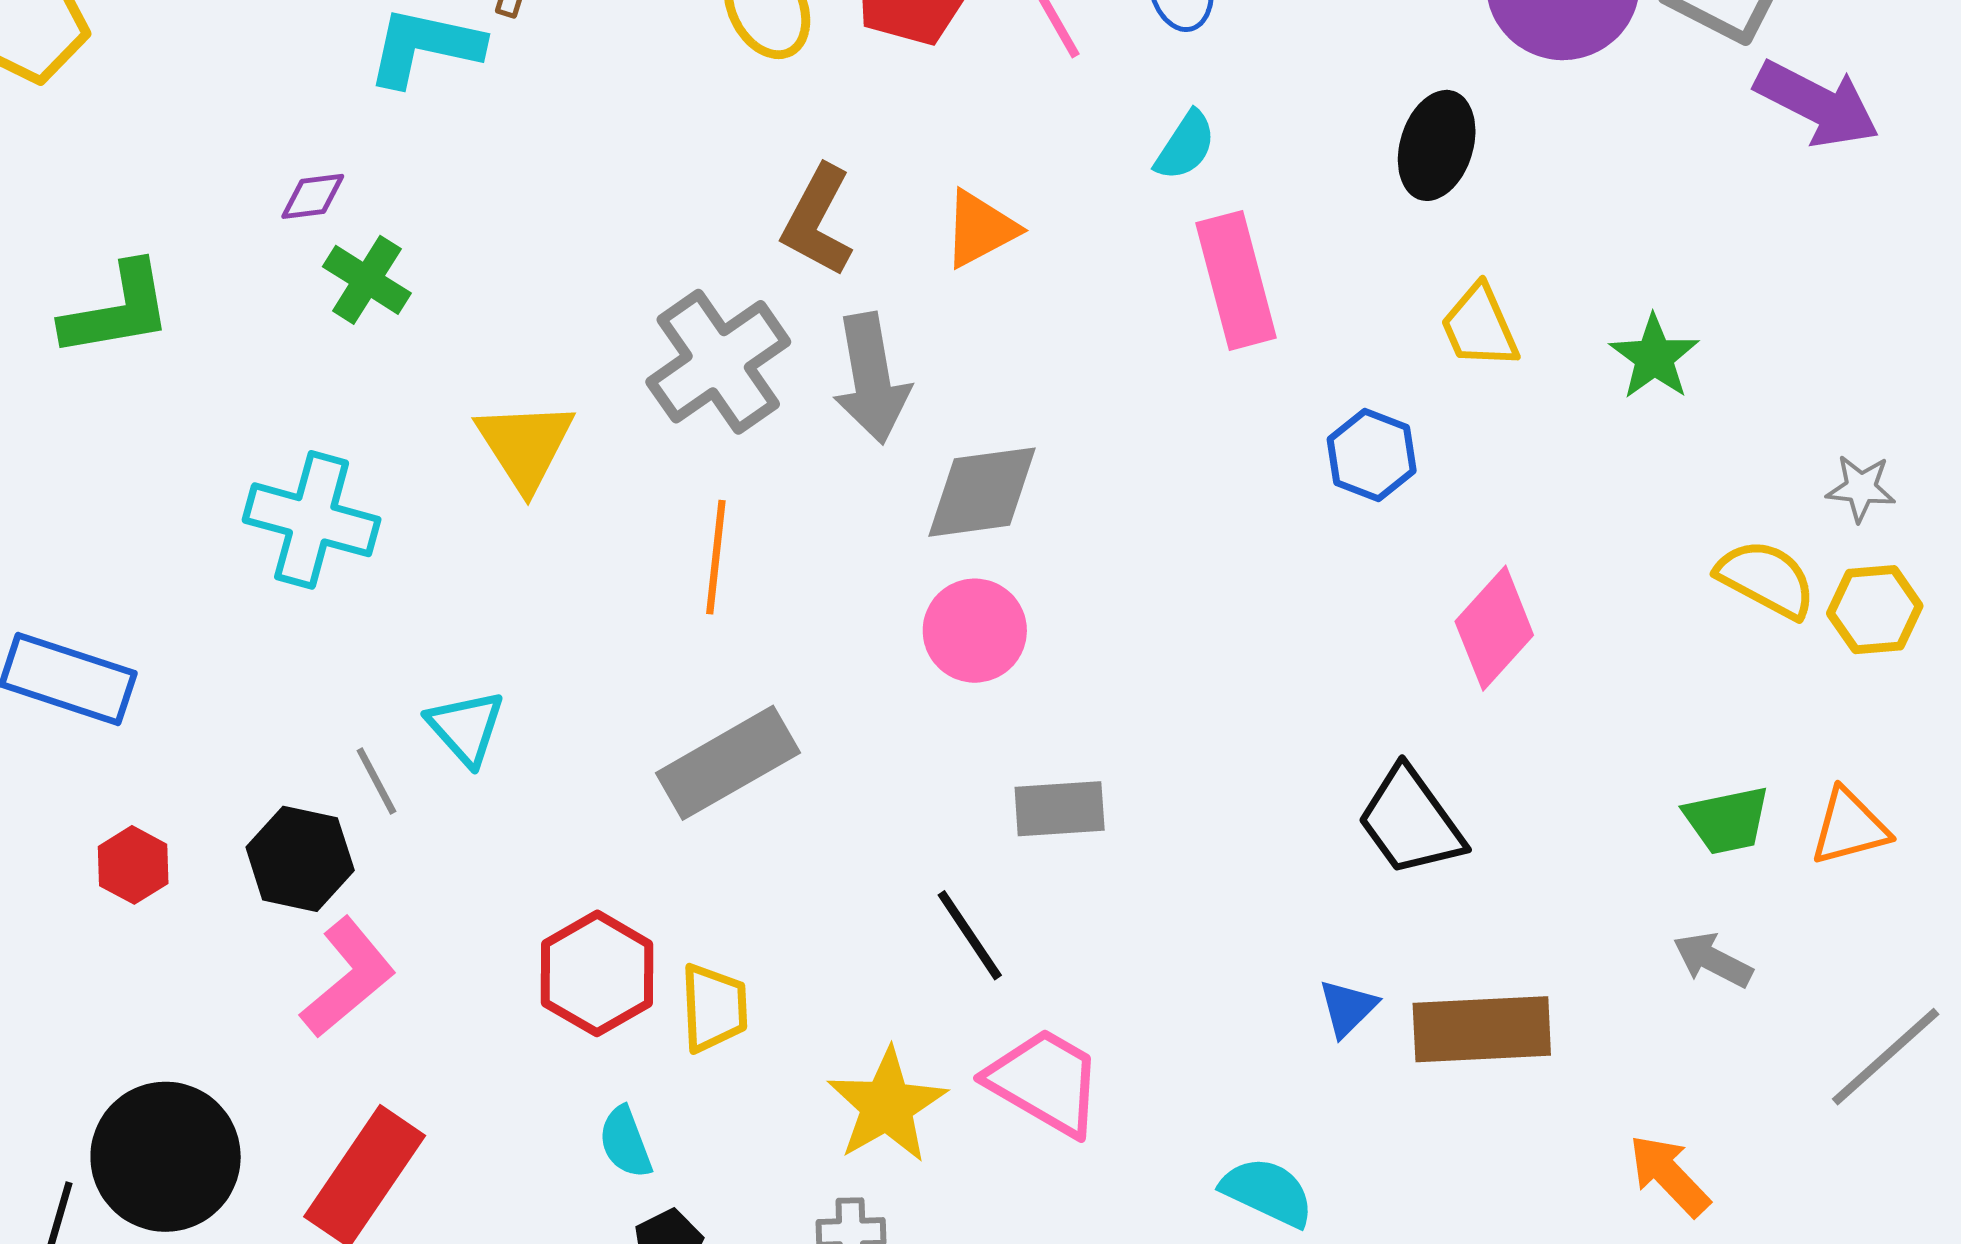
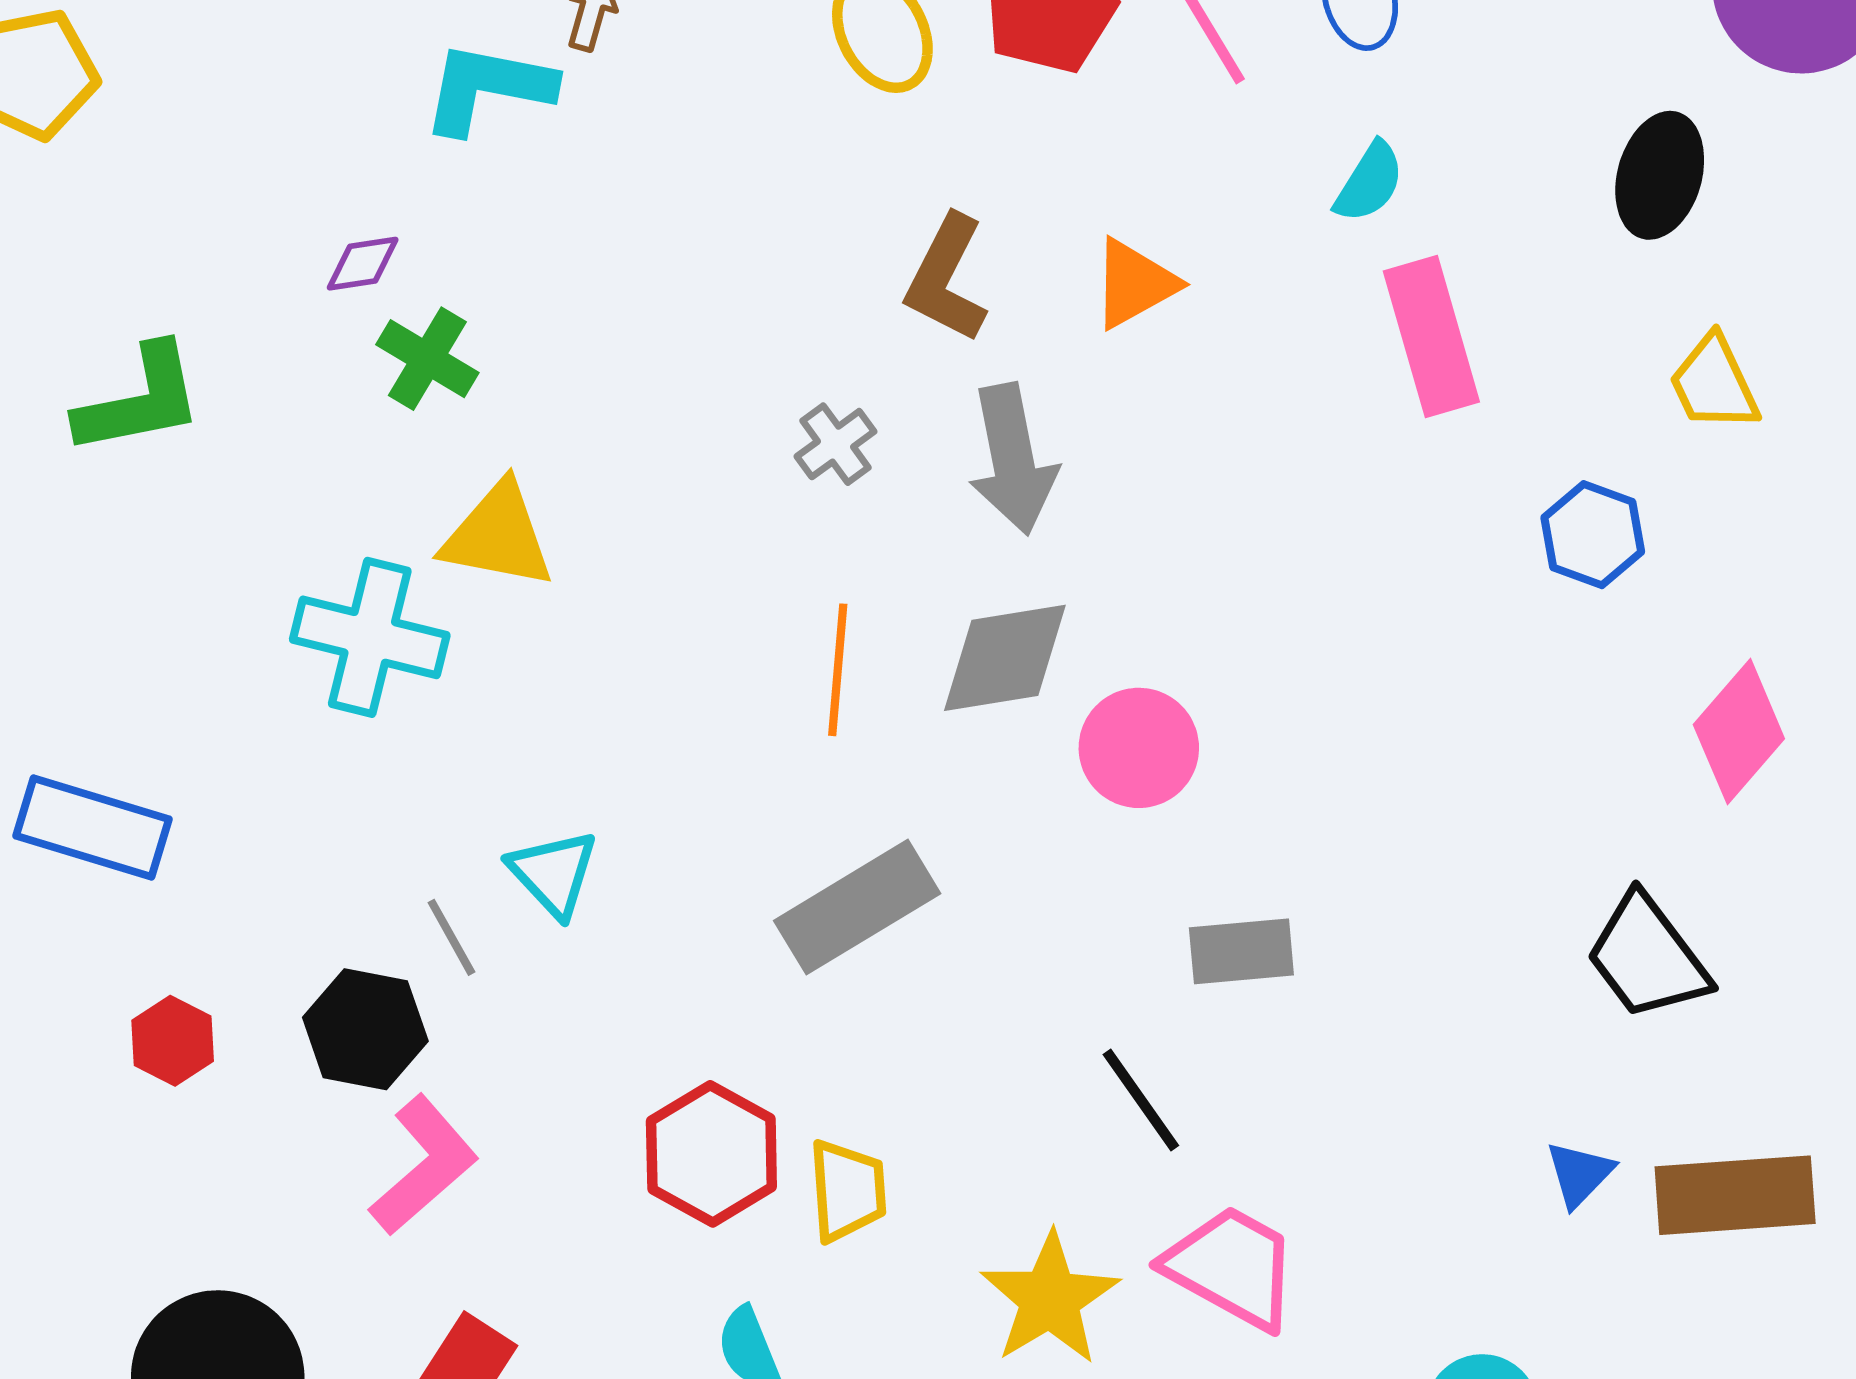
gray cross: (718, 362) -> (836, 444), size x0.5
yellow triangle: (525, 445) -> (498, 535), moved, turned -45
gray diamond: (982, 492) -> (1005, 658), moved

